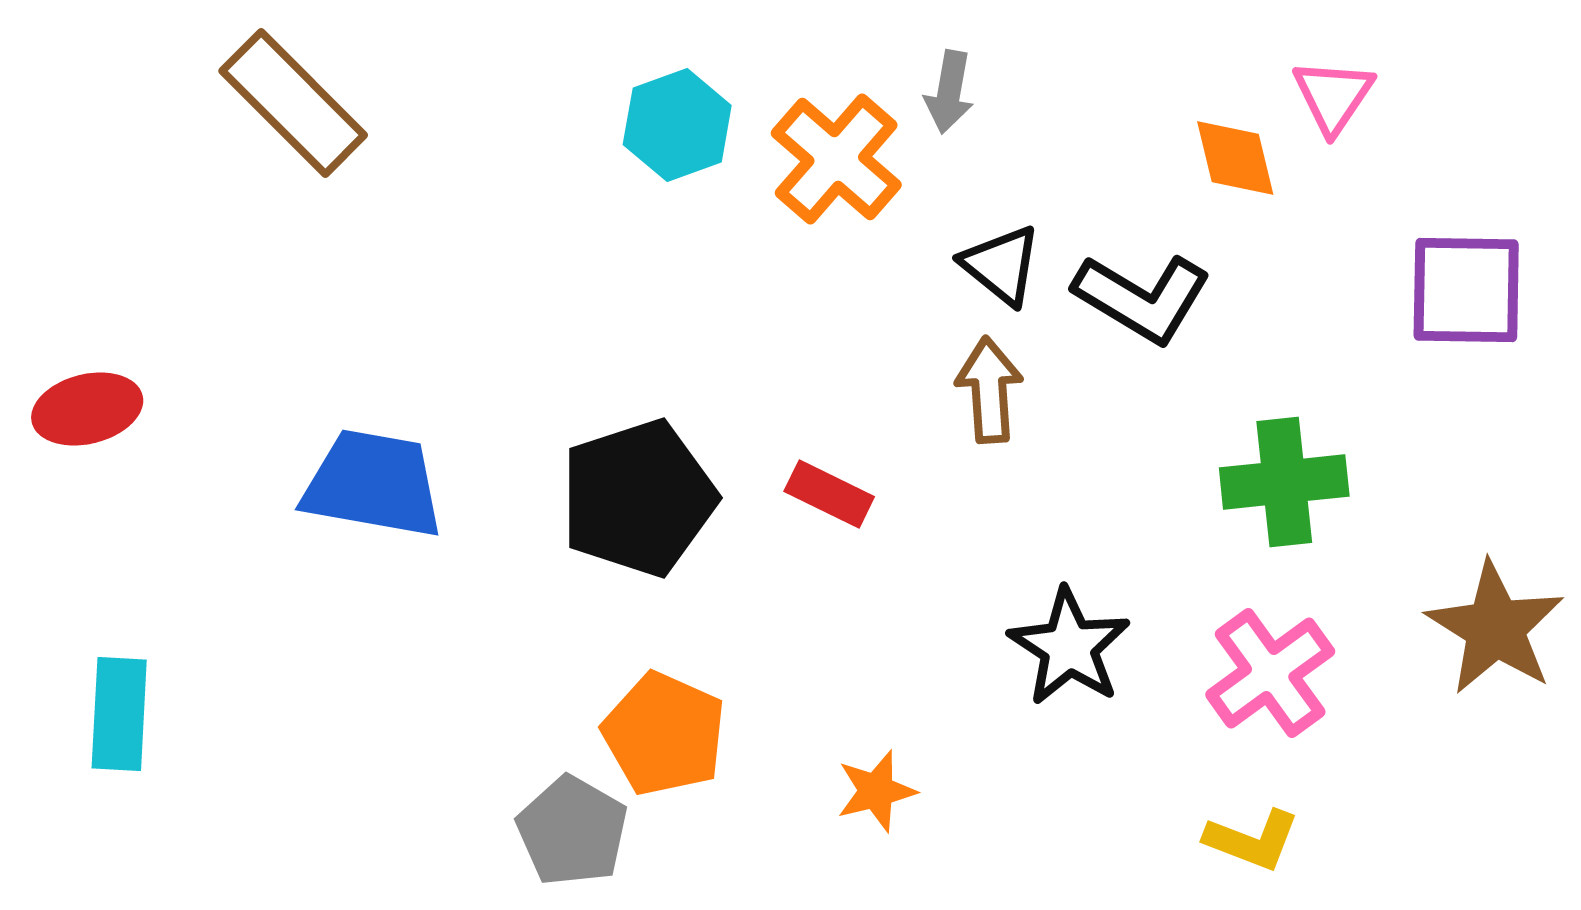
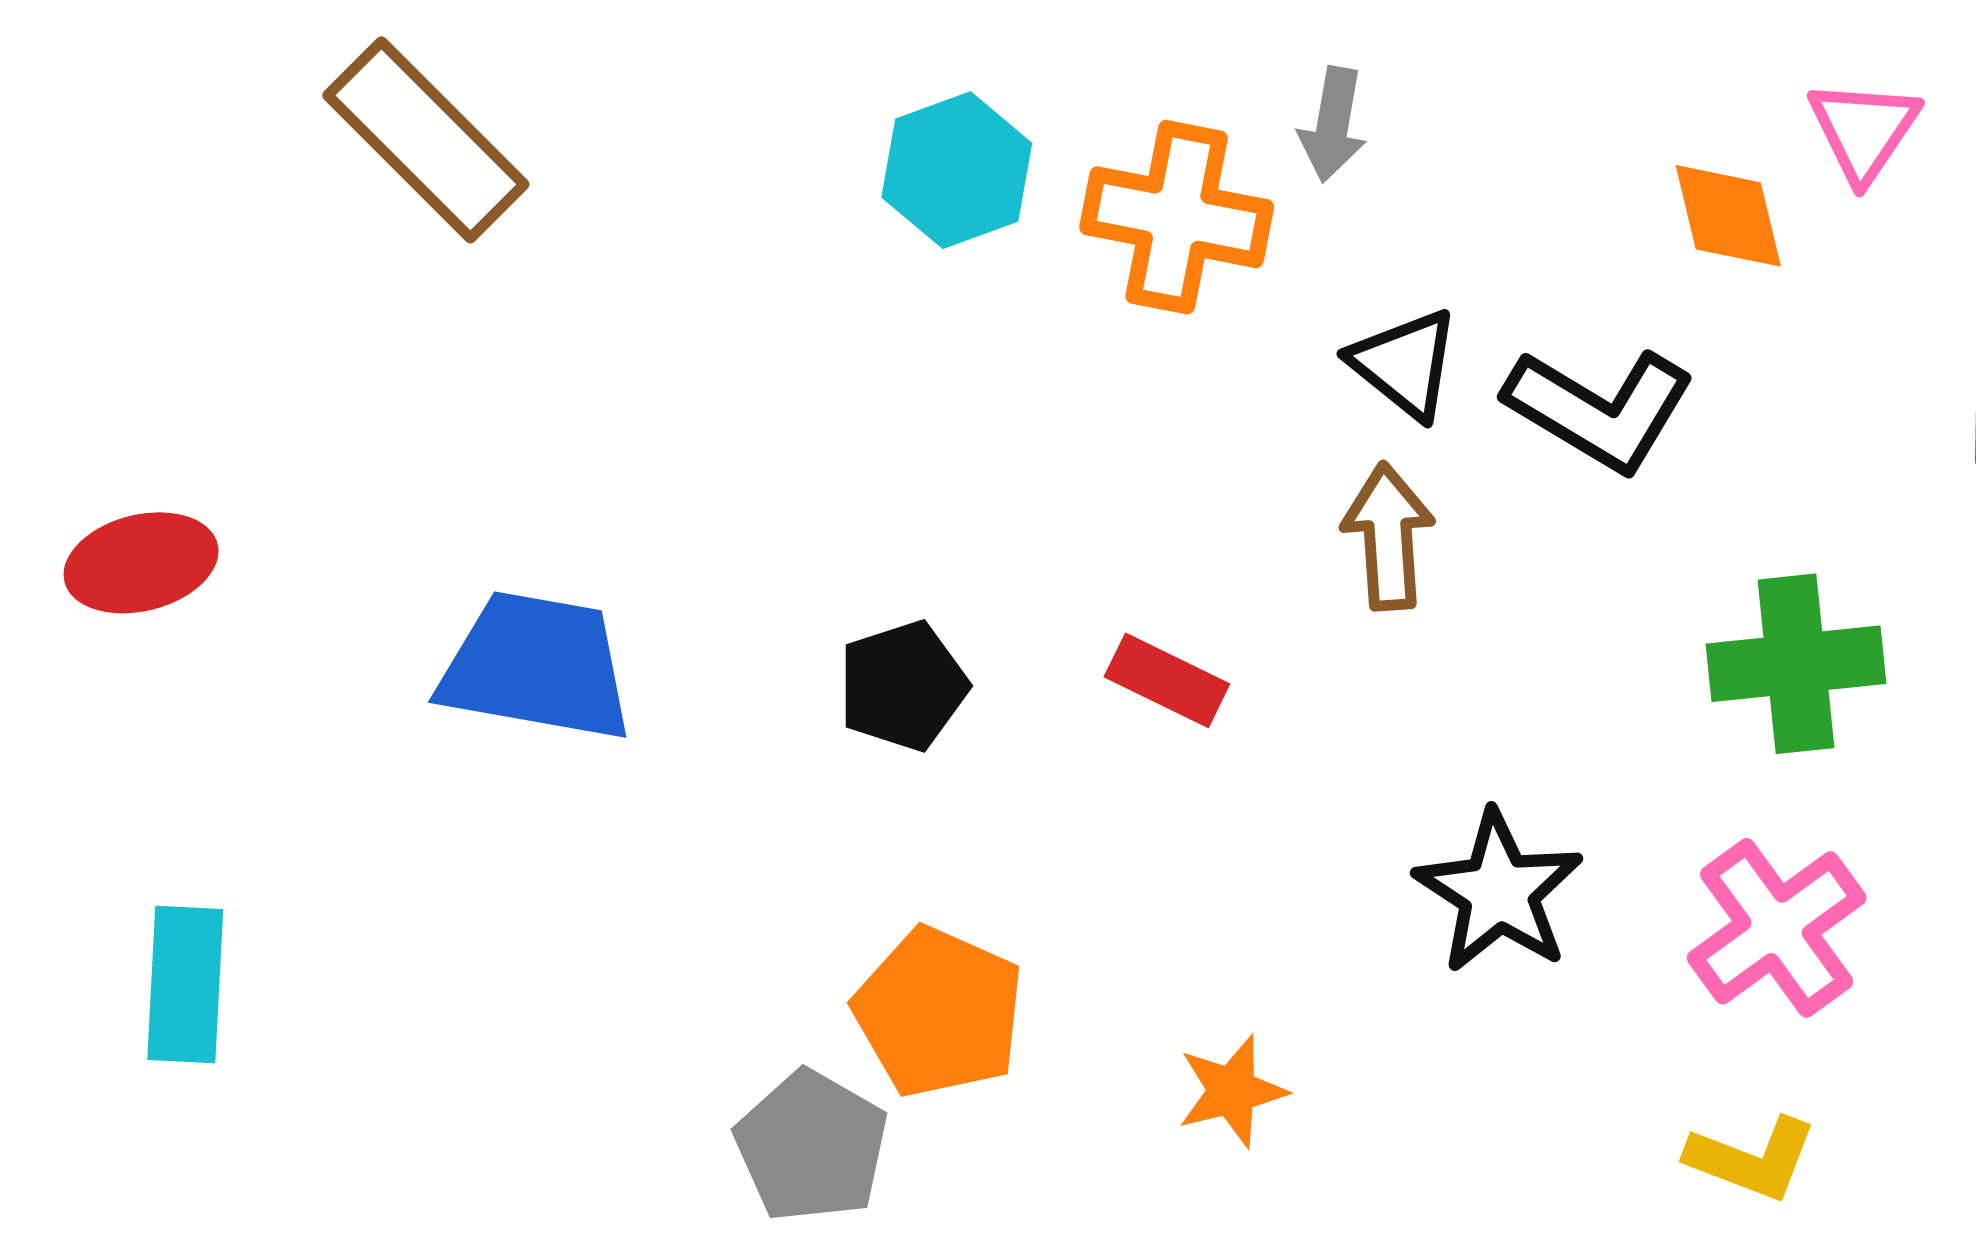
orange cross: (836, 159) -> (1177, 217), turned -30
black pentagon: (638, 498) -> (903, 686), size x0.6

